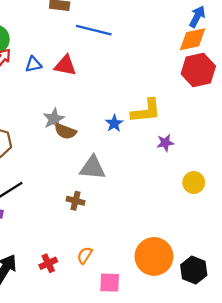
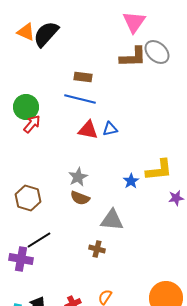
blue line: (94, 30) -> (80, 99), moved
blue triangle: (33, 64) -> (110, 129), moved
brown semicircle: (65, 131) -> (80, 198), moved

